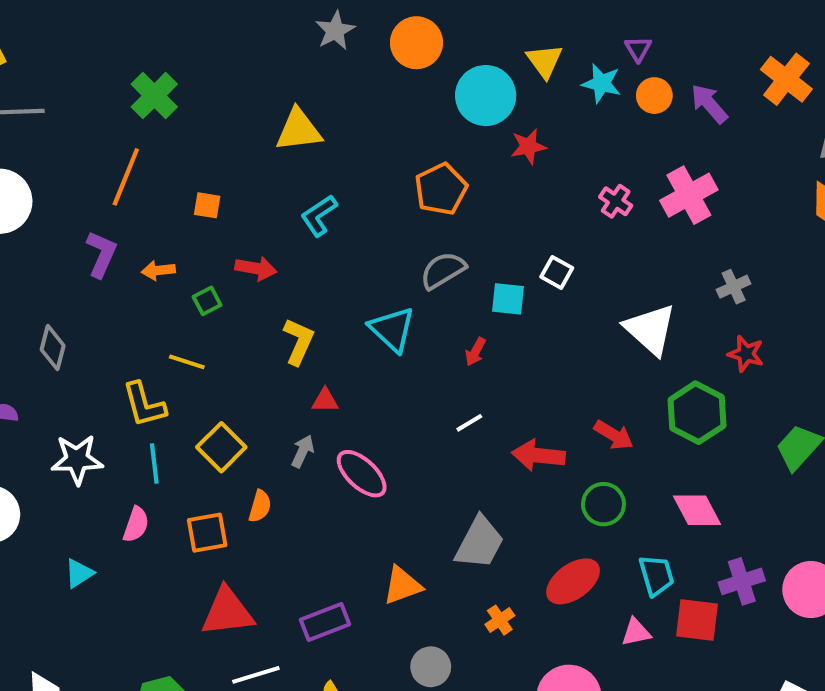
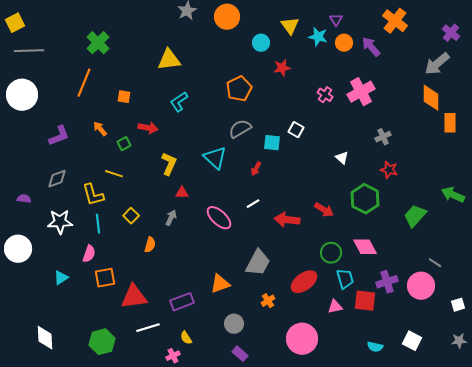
orange cross: (786, 79) -> (395, 21), moved
cyan circle: (486, 96) -> (261, 43), size x0.6
purple L-shape: (101, 254) -> (59, 136), moved, turned 45
orange arrow: (158, 270) -> (100, 129), turned 56
white triangle: (650, 329) -> (342, 158), size x0.5
gray diamond: (53, 348) -> (57, 179), moved, turned 55
yellow square: (221, 447) -> (131, 216), size x0.7
pink ellipse: (362, 474) -> (219, 218), moved
green circle: (604, 504) -> (331, 253), moved
orange square: (207, 533) -> (105, 278), moved

